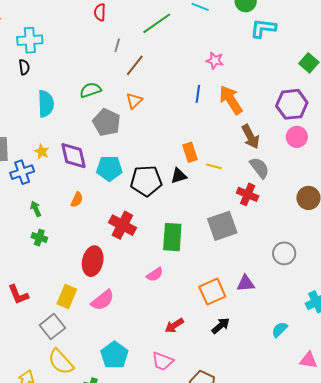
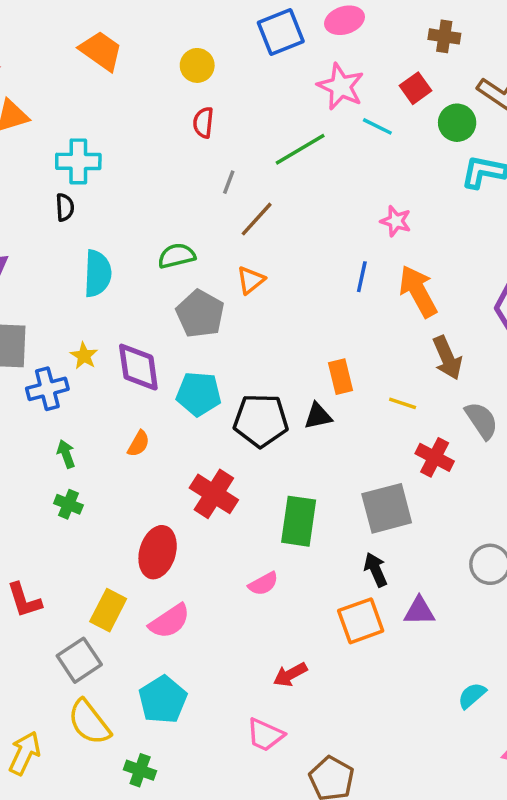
yellow line: (214, 166) -> (403, 403), moved
gray semicircle: (259, 168) -> (482, 420), moved
black arrow: (221, 326) -> (376, 570), moved, turned -78
cyan pentagon: (114, 355) -> (163, 700), moved

